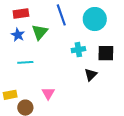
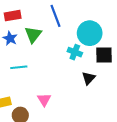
cyan circle: (95, 19) -> (90, 33), moved
cyan cross: (78, 50) -> (75, 52), turned 32

